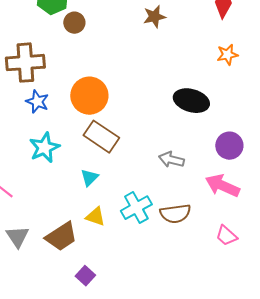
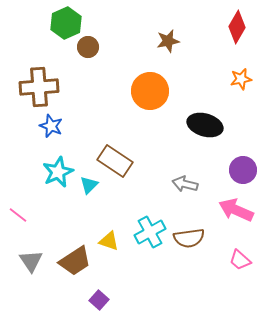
orange circle: (89, 96) -> (150, 91), moved
cyan triangle: (89, 178) -> (89, 185), moved

